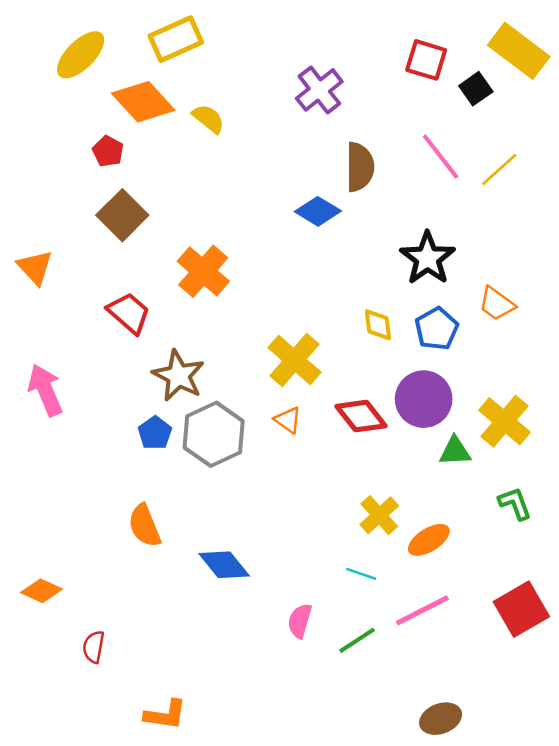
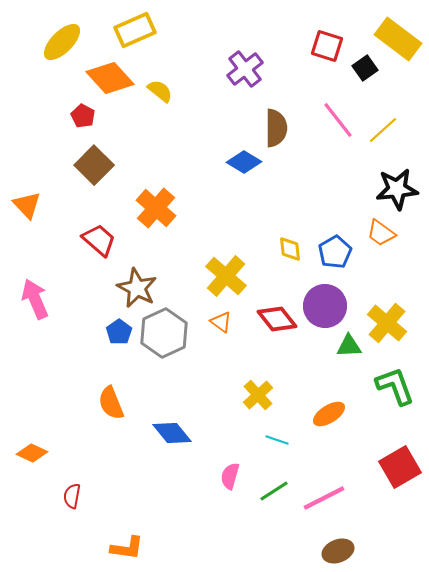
black star: (428, 258) -> (397, 189), moved, turned 30
green L-shape: (515, 503) -> (395, 386), size x1.5
yellow cross: (379, 515) -> (258, 395), moved
pink line: (422, 610) -> (324, 498), moved

